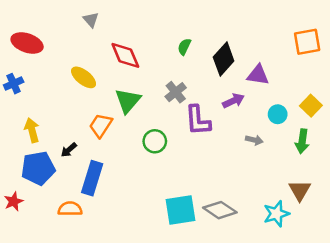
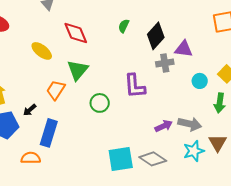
gray cross: (176, 92) -> (165, 63), moved, turned 30
purple arrow: (233, 101) -> (164, 126), moved
gray arrow: (254, 140) -> (190, 124), moved, size x1.6
cyan star: (276, 214) -> (194, 151), moved

